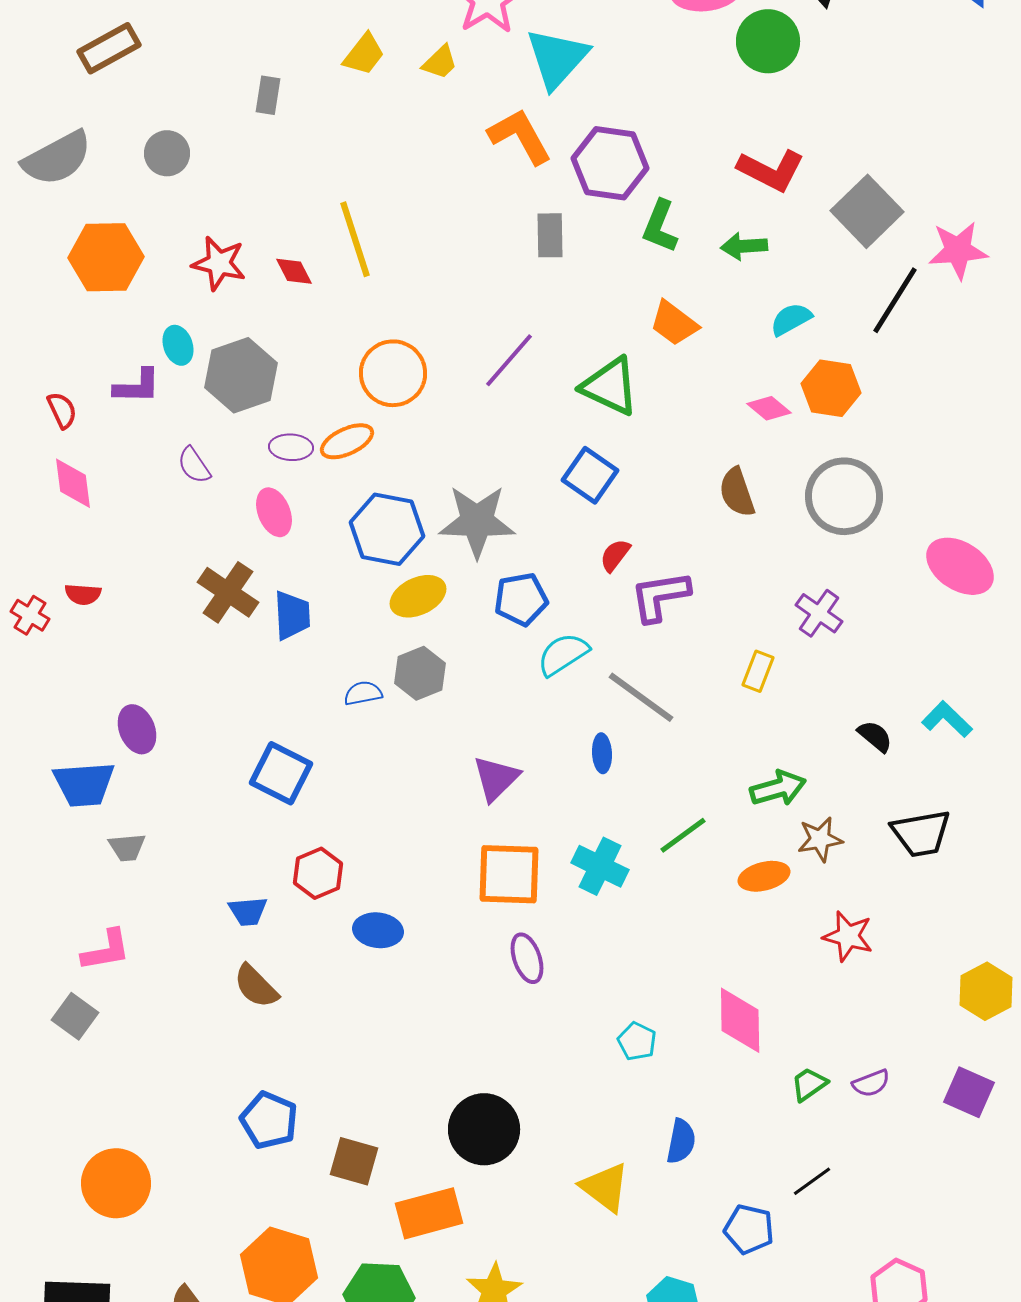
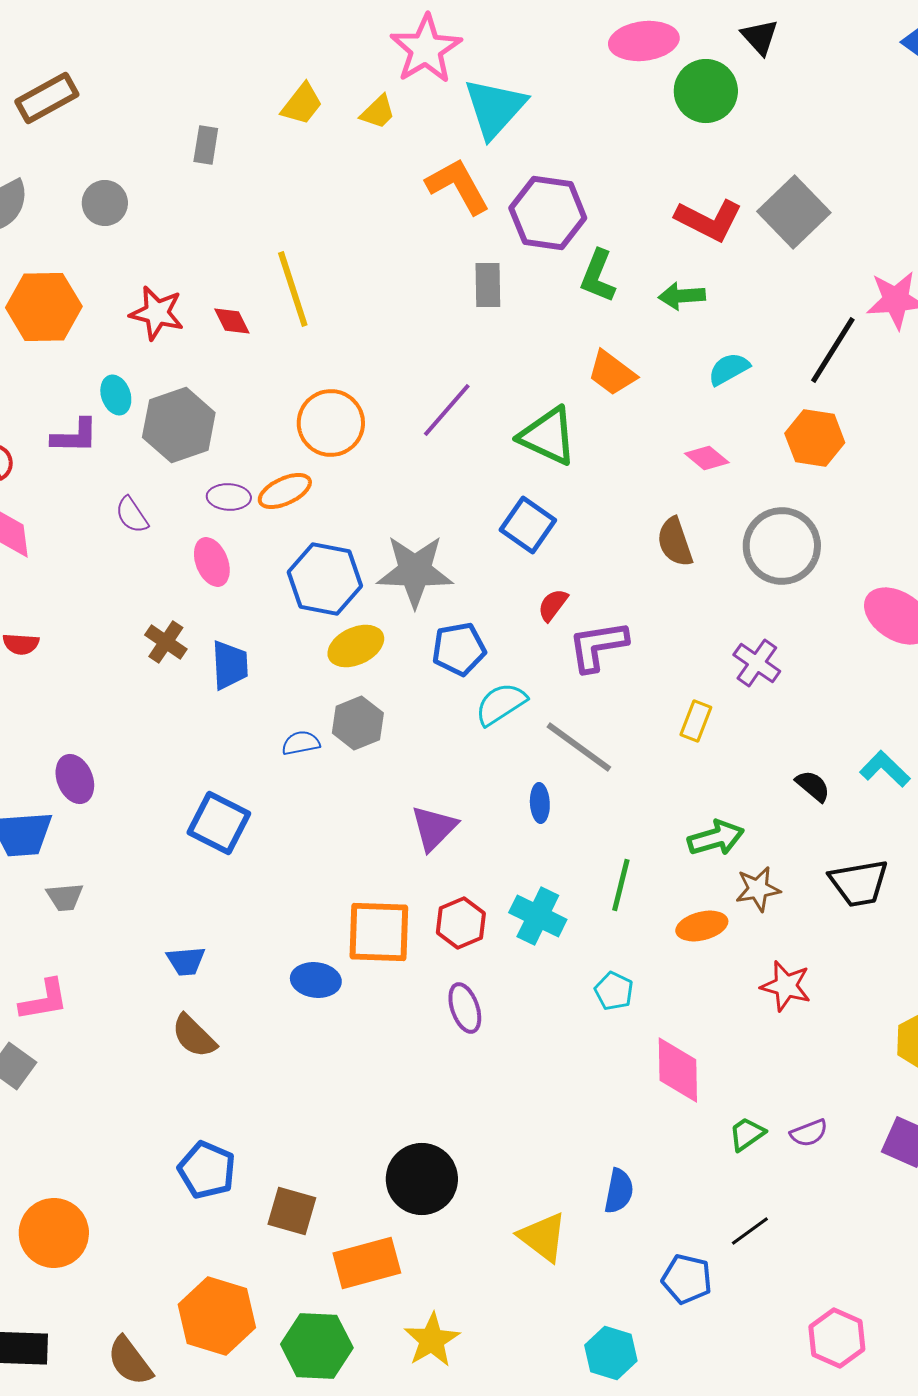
gray square: (867, 211) -> (794, 212), moved
orange hexagon: (831, 388) -> (815, 438), moved
brown cross: (228, 592) -> (166, 642), size x0.7
green line: (683, 835) -> (621, 885), turned -40
red hexagon: (318, 873) -> (461, 923), moved
orange square: (509, 874) -> (379, 932), moved
cyan pentagon: (637, 1041) -> (614, 991), moved

